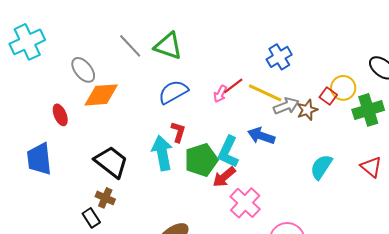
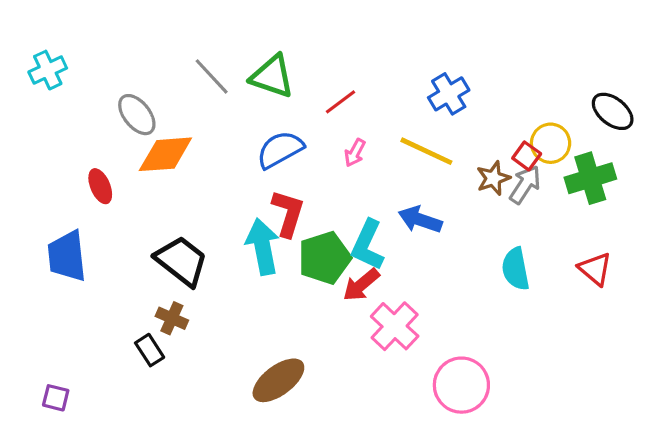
cyan cross: (27, 42) -> (48, 70), size x0.7
red line: (233, 86) -> (341, 102), moved
gray arrow: (286, 106) -> (525, 185), moved, turned -35
red L-shape: (178, 132) -> (288, 213), size x1.4
cyan semicircle: (321, 167) -> (516, 269), turned -44

